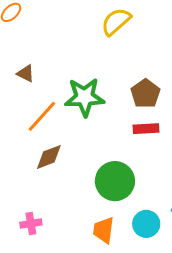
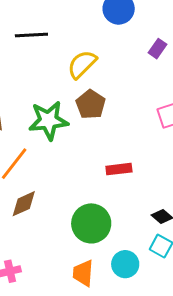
brown pentagon: (145, 94) -> (91, 104), moved
green star: (85, 97) -> (48, 120), moved

